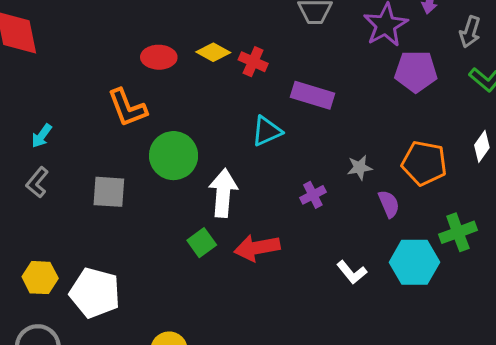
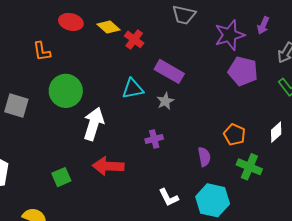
orange L-shape: (127, 108) -> (42, 51), size x0.7
orange pentagon: (424, 163) -> (234, 135), size x0.7
gray star: (360, 168) -> (165, 101), moved, turned -30
green cross: (458, 232) -> (249, 167), moved, turned 30
green square: (202, 243) -> (61, 177), moved

